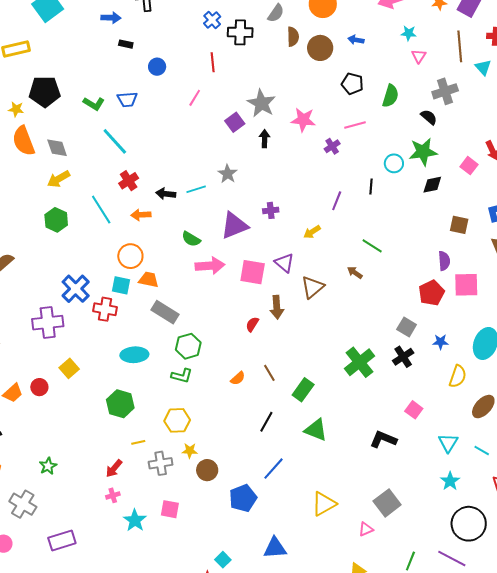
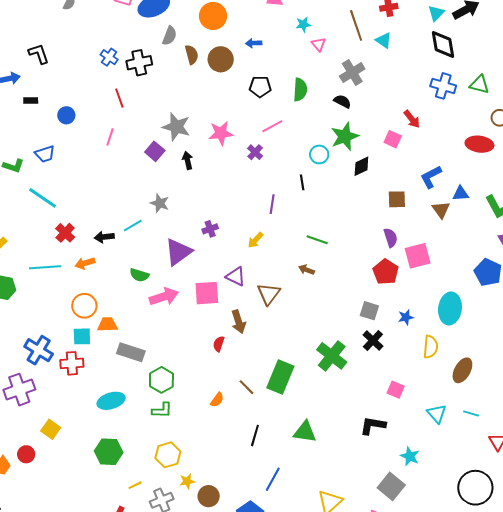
cyan line: (101, 210) -> (45, 267), turned -48
green rectangle: (303, 390) -> (280, 377), moved, size x1.4
cyan star: (450, 481) -> (410, 456), moved

